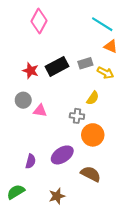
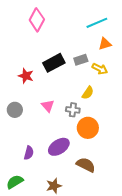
cyan line: (102, 24) -> (97, 23), turned -55
orange triangle: (111, 46) -> (105, 44), turned -40
red star: (31, 71) -> (26, 76), moved
gray circle: (23, 100) -> (15, 110), moved
pink triangle: (40, 111) -> (48, 106), moved, turned 40

